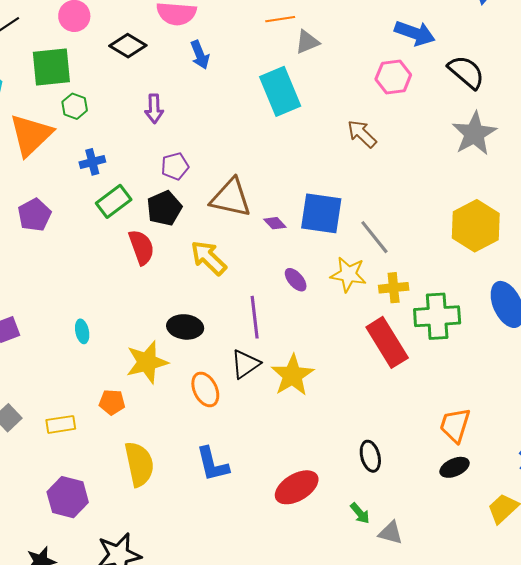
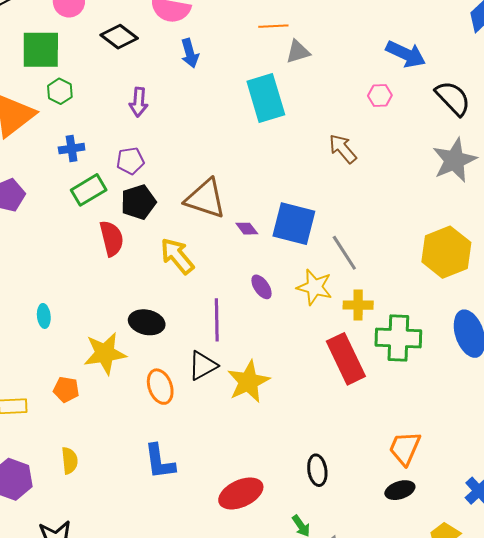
pink hexagon: (393, 77) -> (380, 96), size x0.7
purple pentagon: (175, 166) -> (130, 161), moved
yellow semicircle: (139, 464) -> (70, 461), moved, size x0.6

